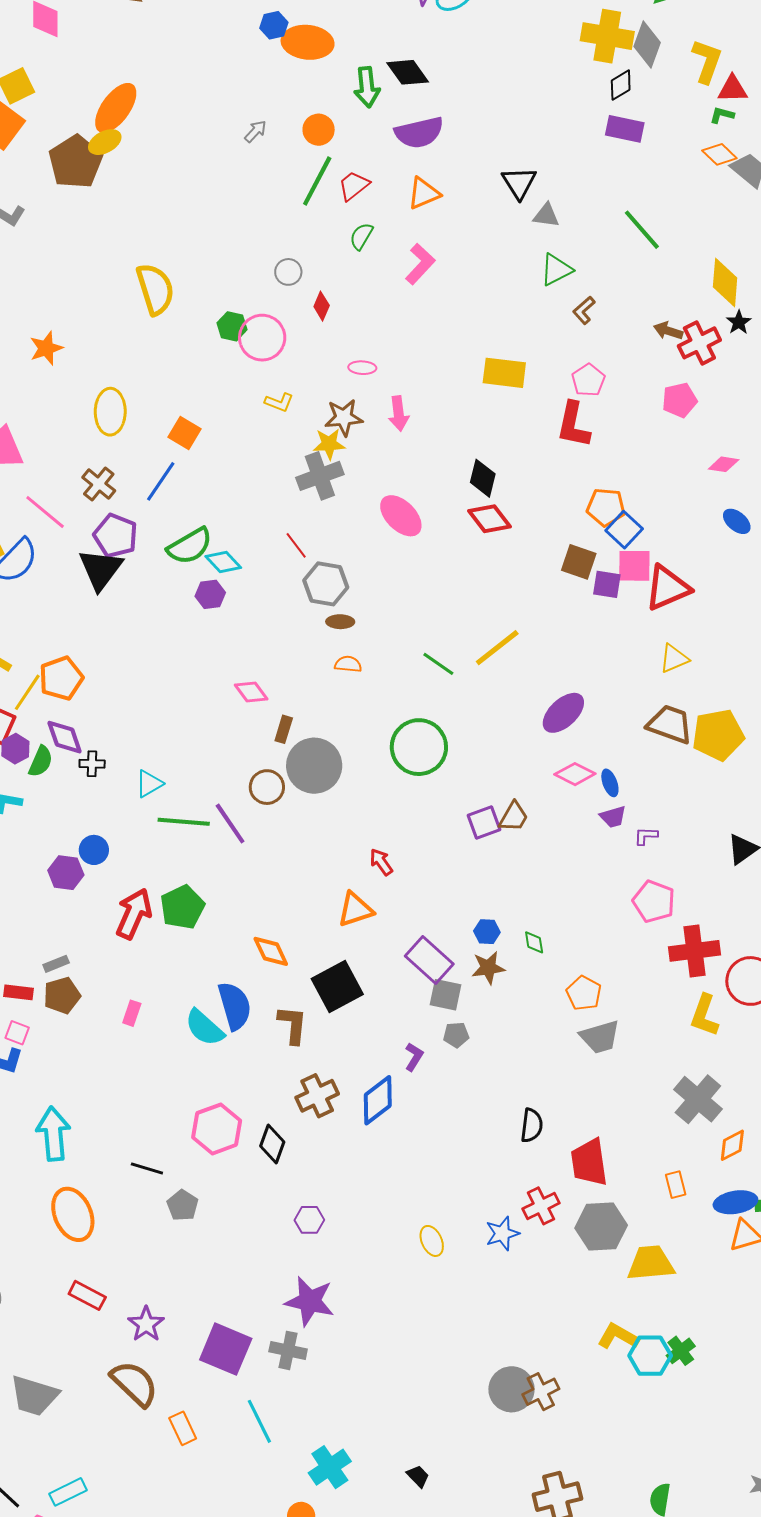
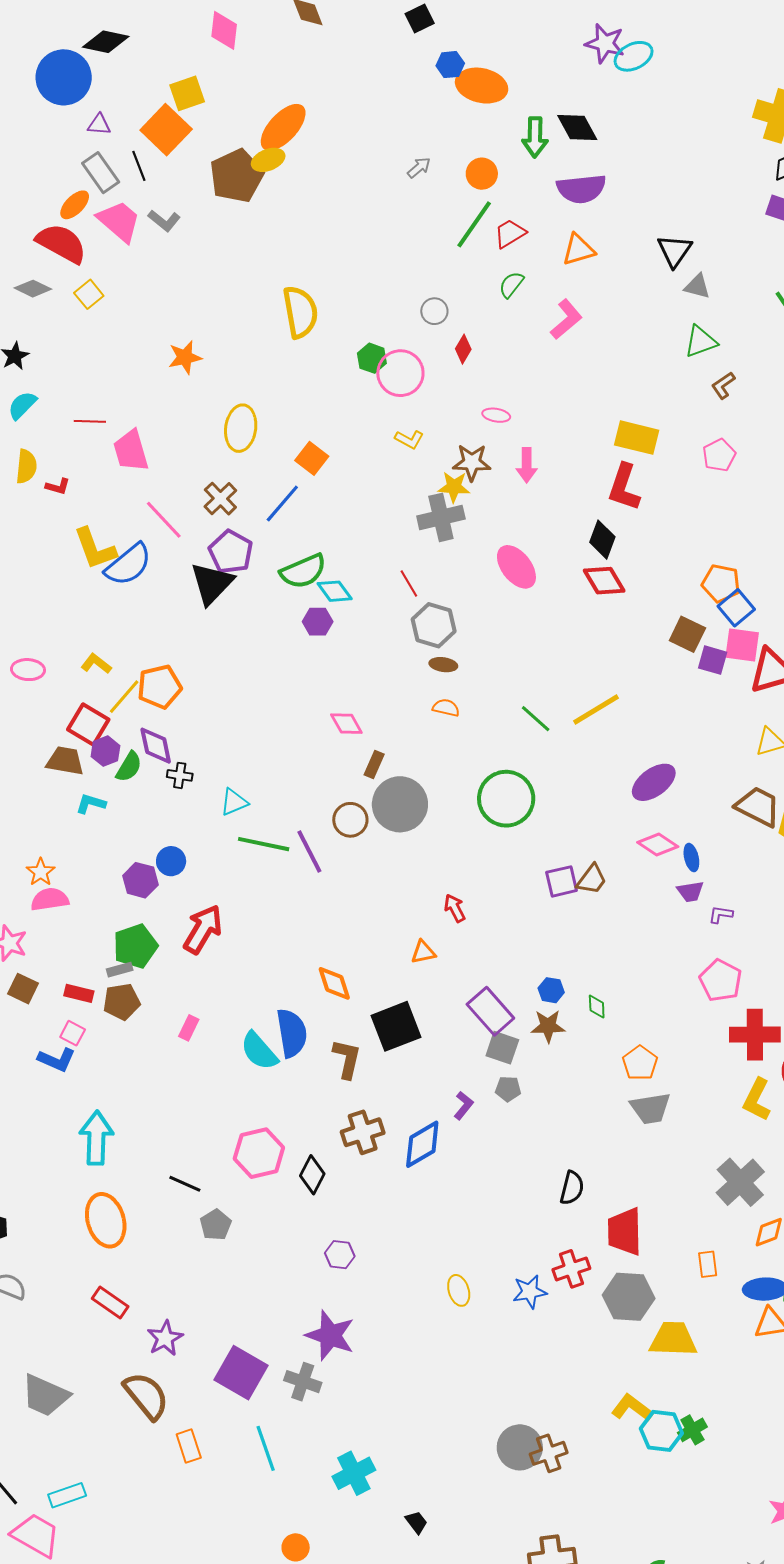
red L-shape: (573, 425) -> (624, 487), moved
green pentagon: (182, 907) -> (135, 946), moved
orange triangle: (355, 910) -> (423, 952), size x0.7
cyan cross: (330, 1467) -> (354, 1473), moved

